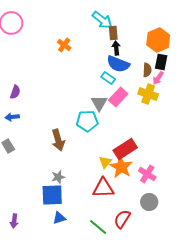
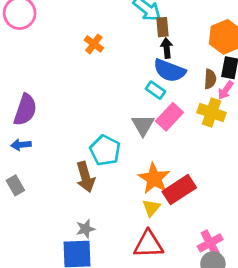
purple semicircle: (15, 92) -> (25, 110), size x1.6
cyan pentagon: (87, 121) -> (105, 150), moved, turned 30
orange star: (121, 167) -> (154, 178), moved
pink cross: (147, 174) -> (210, 243), moved, turned 30

